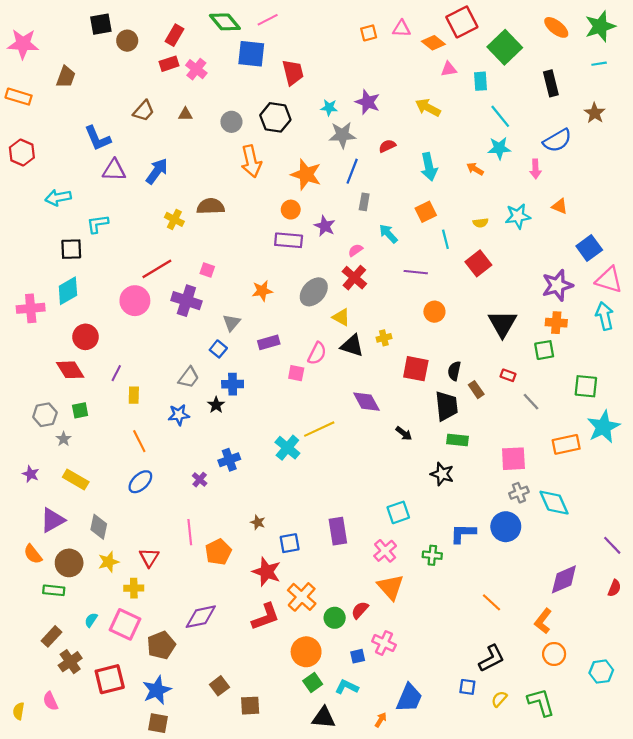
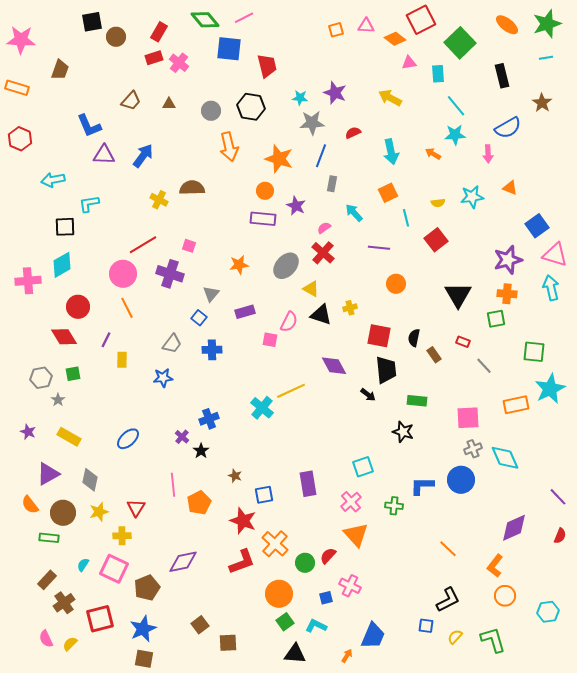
black star: (216, 405) -> (201, 451), moved
black trapezoid: (447, 406) -> (386, 370), moved
orange line: (139, 441) -> (127, 308), moved
yellow semicircle: (19, 711) -> (70, 644), moved, turned 35

